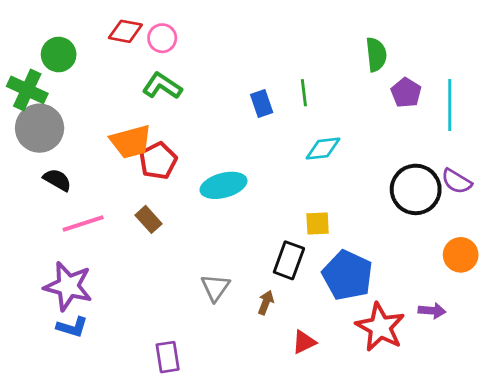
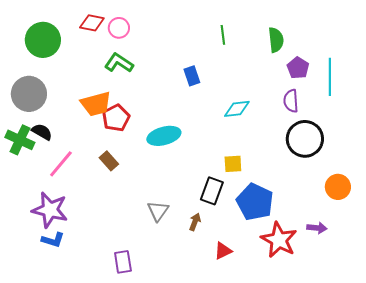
green circle: (59, 55) -> (43, 40), size x1.4
green cross: (27, 90) -> (20, 140), moved
green line: (304, 93) -> (223, 35), moved
purple semicircle: (457, 181) -> (291, 101), moved, turned 55
pink line: (83, 223) -> (61, 164), turned -32

